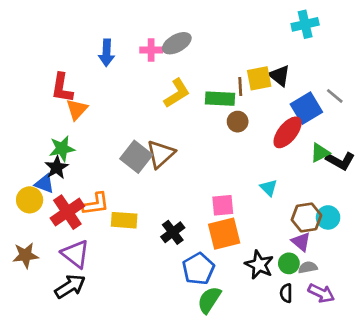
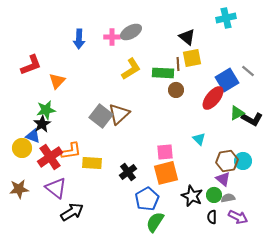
black triangle: (279, 76) -> (187, 37), moved
red L-shape: (62, 88) -> (31, 65), moved, turned -120
black arrow: (70, 286) -> (72, 212), moved

